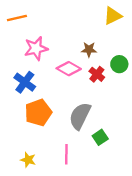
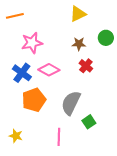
yellow triangle: (113, 16) -> (78, 14), moved
green circle: (119, 64) -> (106, 38), moved
pink diamond: (69, 69) -> (49, 70), moved
yellow star: (28, 160) -> (16, 136), moved

